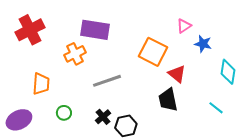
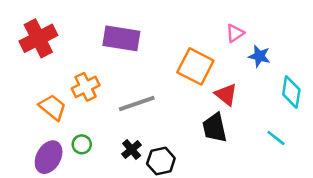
orange cross: (75, 54) -> (86, 87), moved
orange trapezoid: (41, 84) -> (52, 107), turned -55
purple ellipse: (19, 120) -> (49, 157), moved, turned -35

